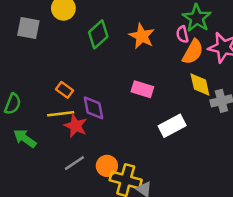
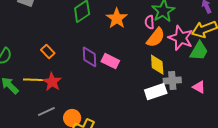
purple diamond: (93, 108) -> (90, 57), moved
yellow line: (61, 114) -> (34, 80), moved
white rectangle: (172, 126) -> (156, 92), moved

